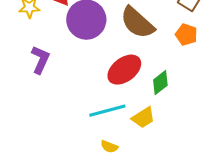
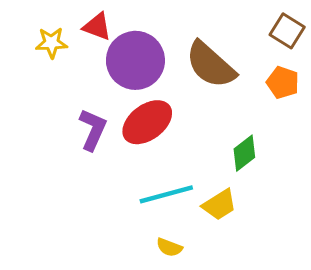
purple L-shape: (40, 60) -> (93, 130), moved
red ellipse: (124, 70) -> (147, 122), moved

